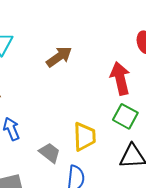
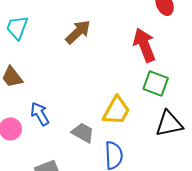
yellow trapezoid: (84, 137) -> (116, 111), turned 40

